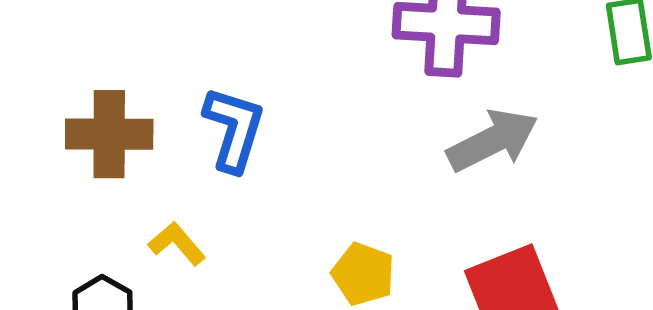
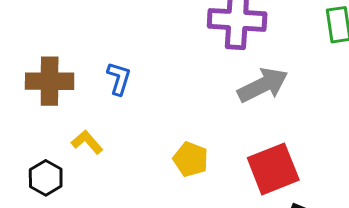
blue L-shape: (234, 129) -> (119, 78), size x0.7

